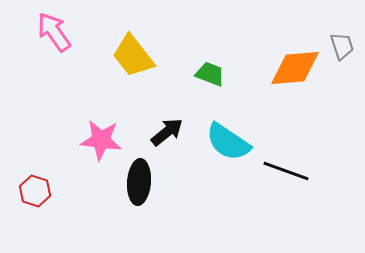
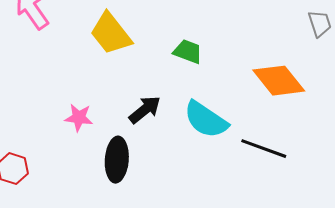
orange diamond: (295, 68) -> (279, 81), moved, turned 56
pink star: (101, 140) -> (79, 118), size x0.7

